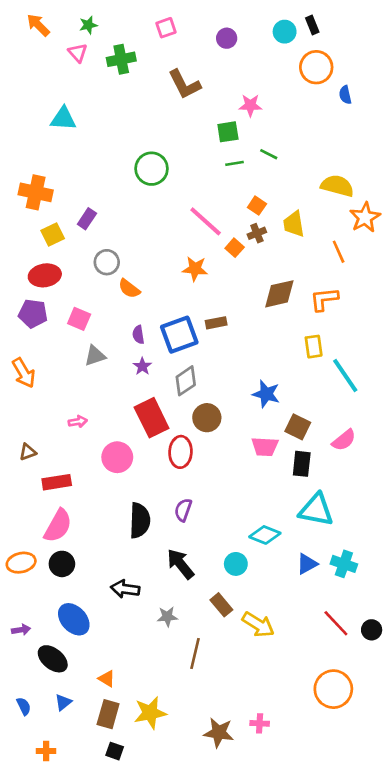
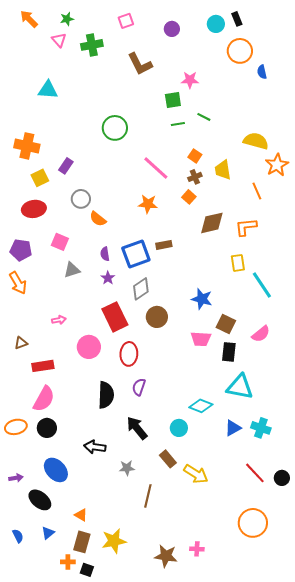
orange square: (235, 248) -> (189, 197), moved
purple pentagon: (33, 314) -> (21, 250), moved
red ellipse: (181, 452) -> (129, 354), moved
orange cross: (46, 751) -> (68, 562), moved

